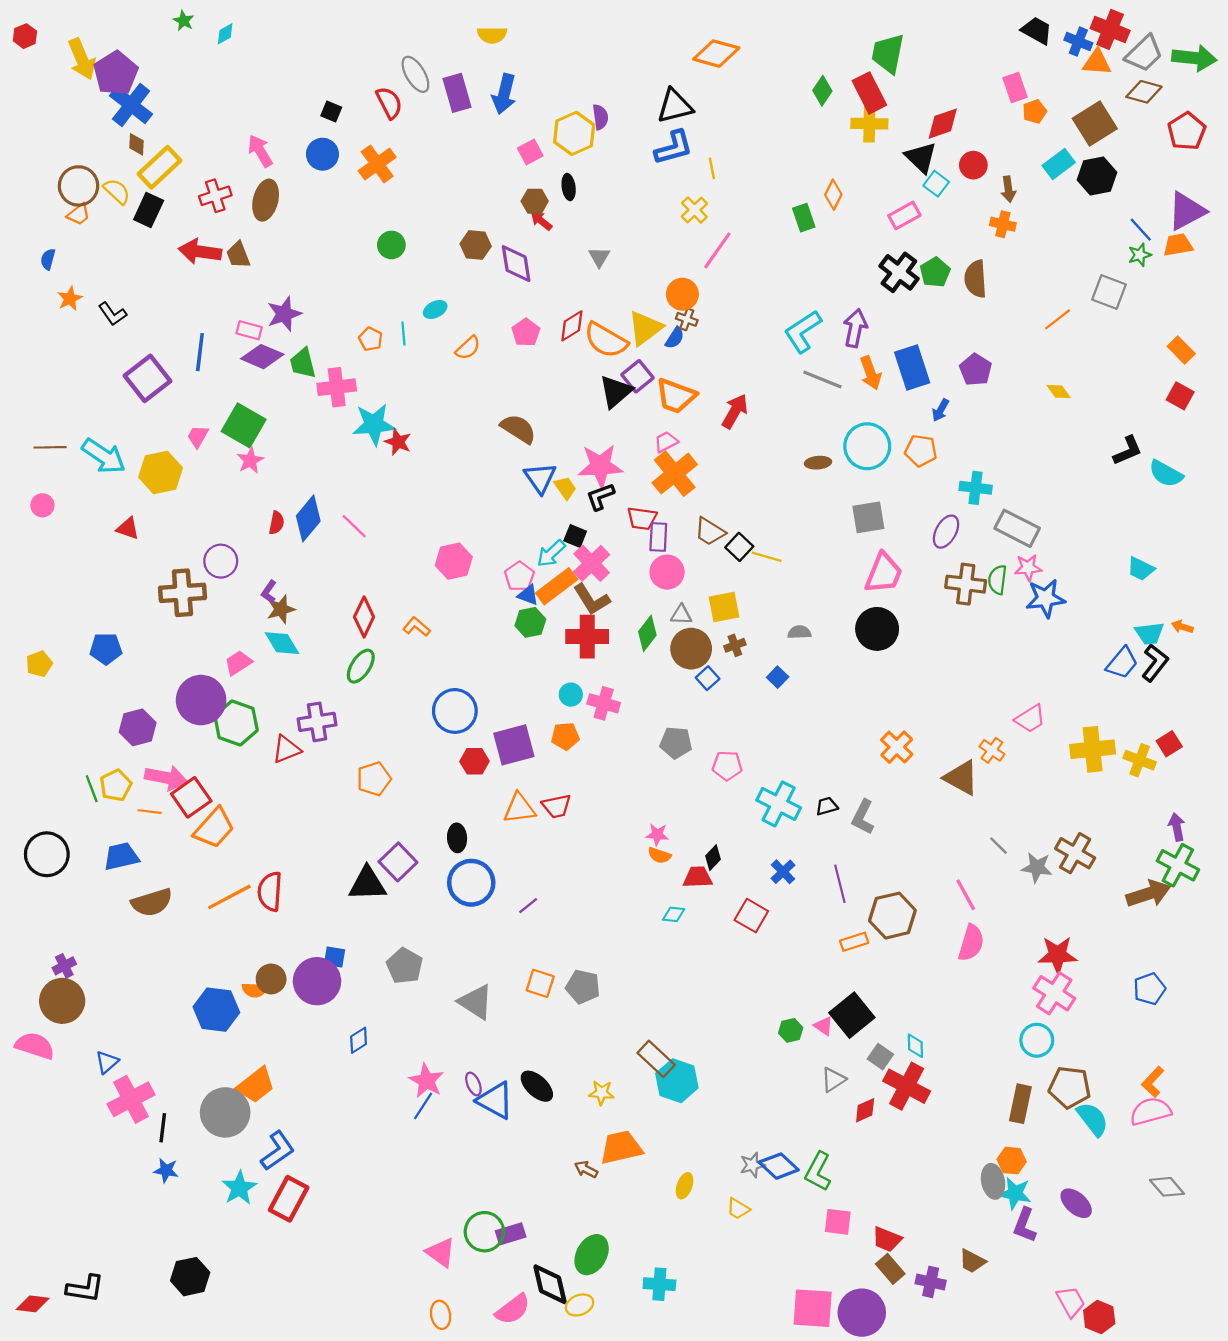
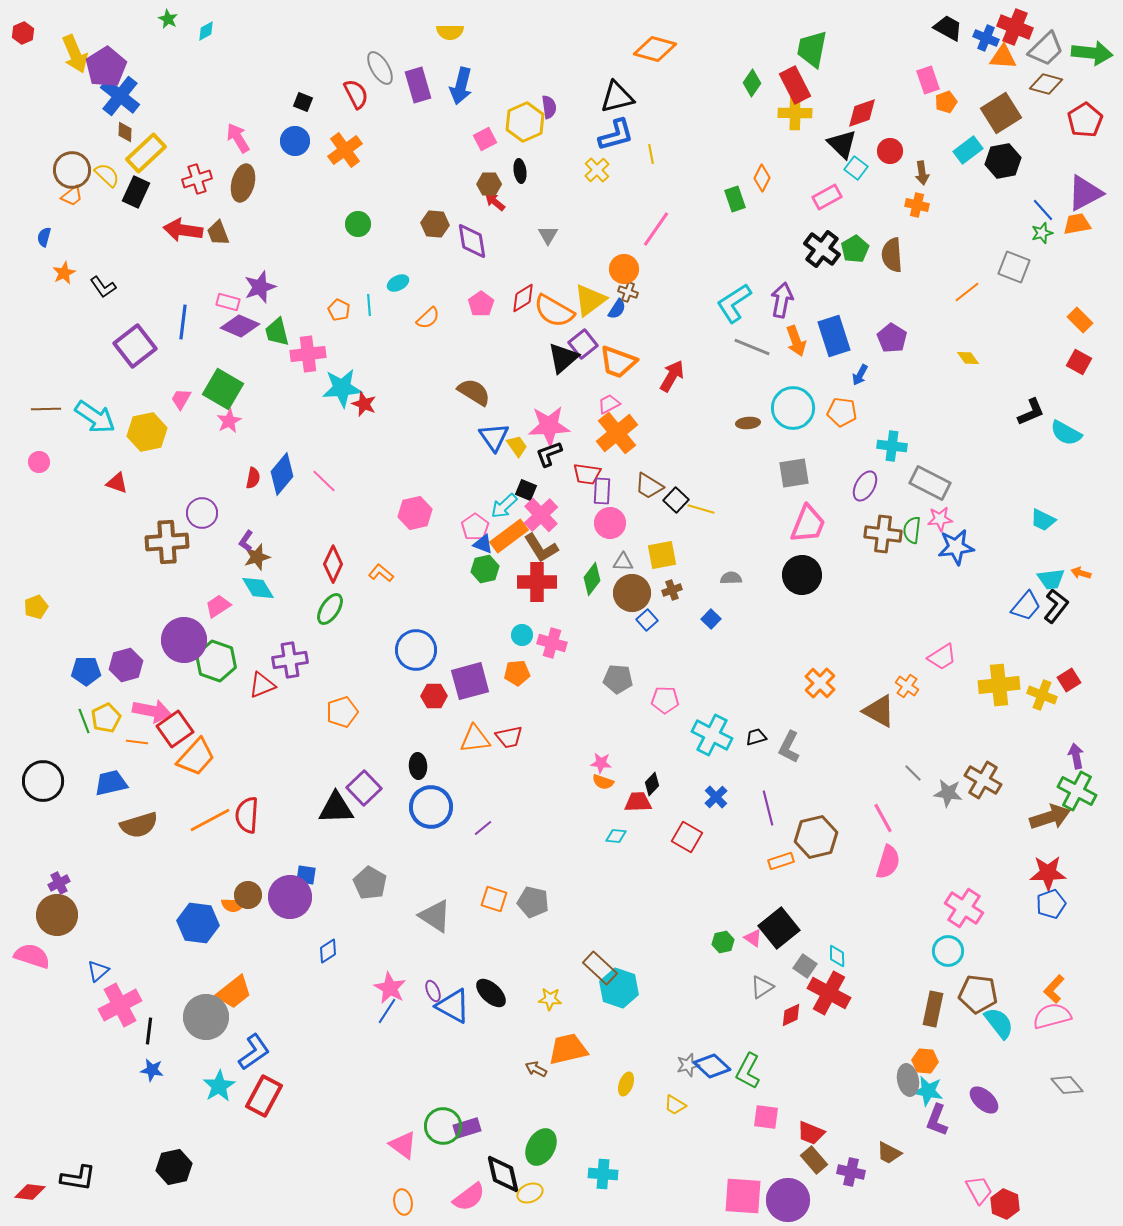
yellow cross: (694, 210) -> (597, 170), moved
blue pentagon: (106, 649) -> (86, 671), moved
red star: (1058, 955) -> (1048, 873), moved

